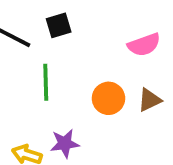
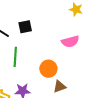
brown triangle: (149, 100) -> (60, 87), moved

